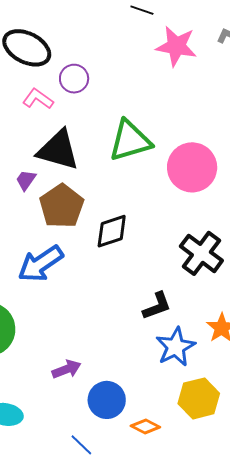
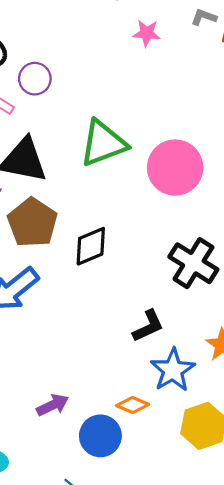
pink star: (176, 46) -> (147, 33), size x0.6
orange diamond: (145, 426) -> (133, 405), moved

